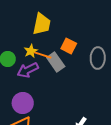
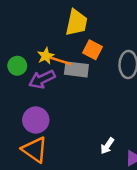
yellow trapezoid: (42, 24) -> (76, 23), moved
gray rectangle: (56, 62) -> (76, 69), turned -48

